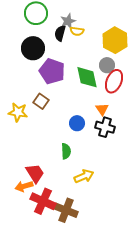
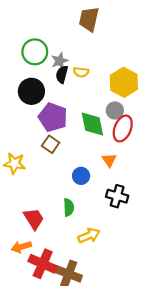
gray star: (68, 21) -> (60, 61), moved
brown square: (41, 101) -> (51, 144), moved
black cross: (105, 127) -> (117, 196), moved
red trapezoid: (35, 173) -> (34, 219), moved

